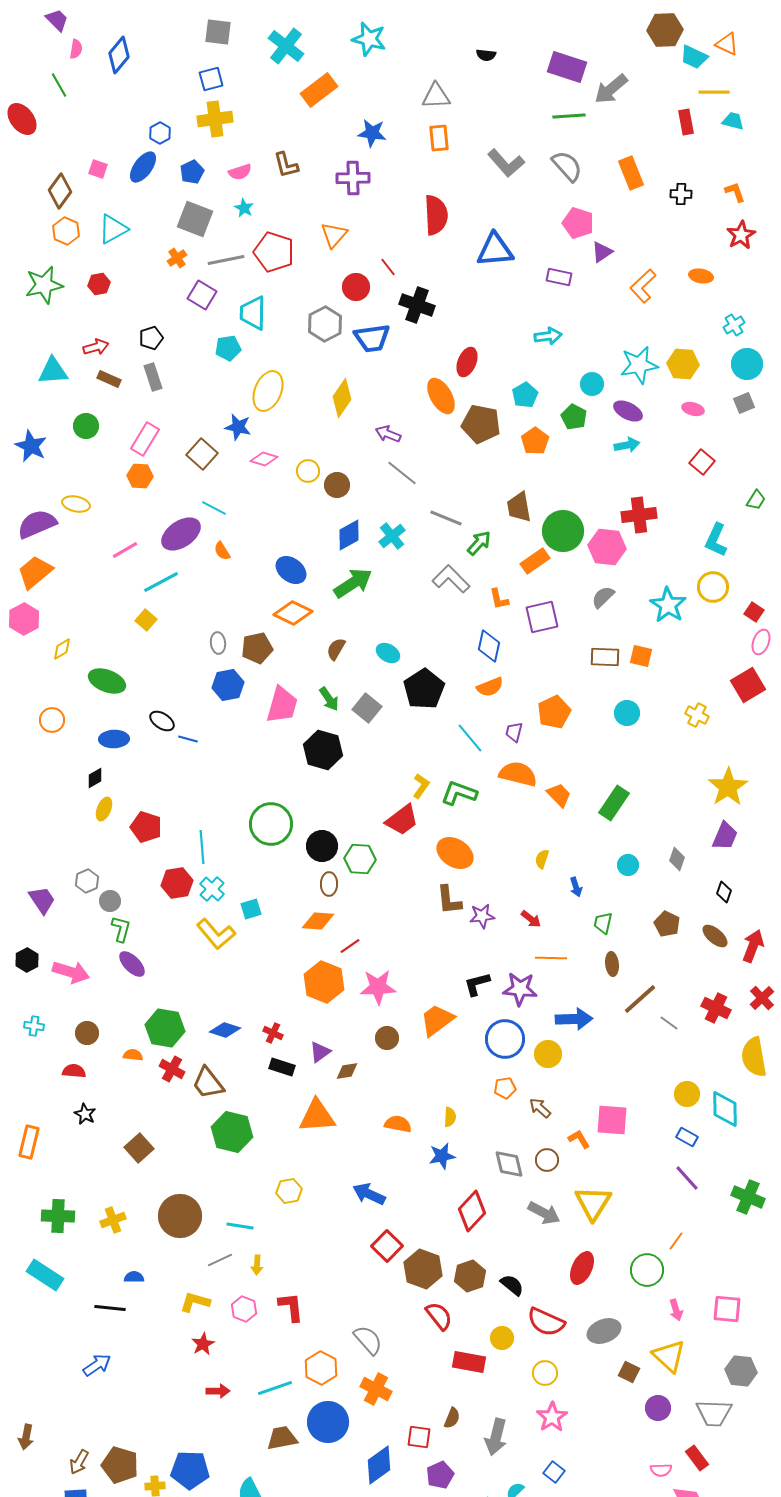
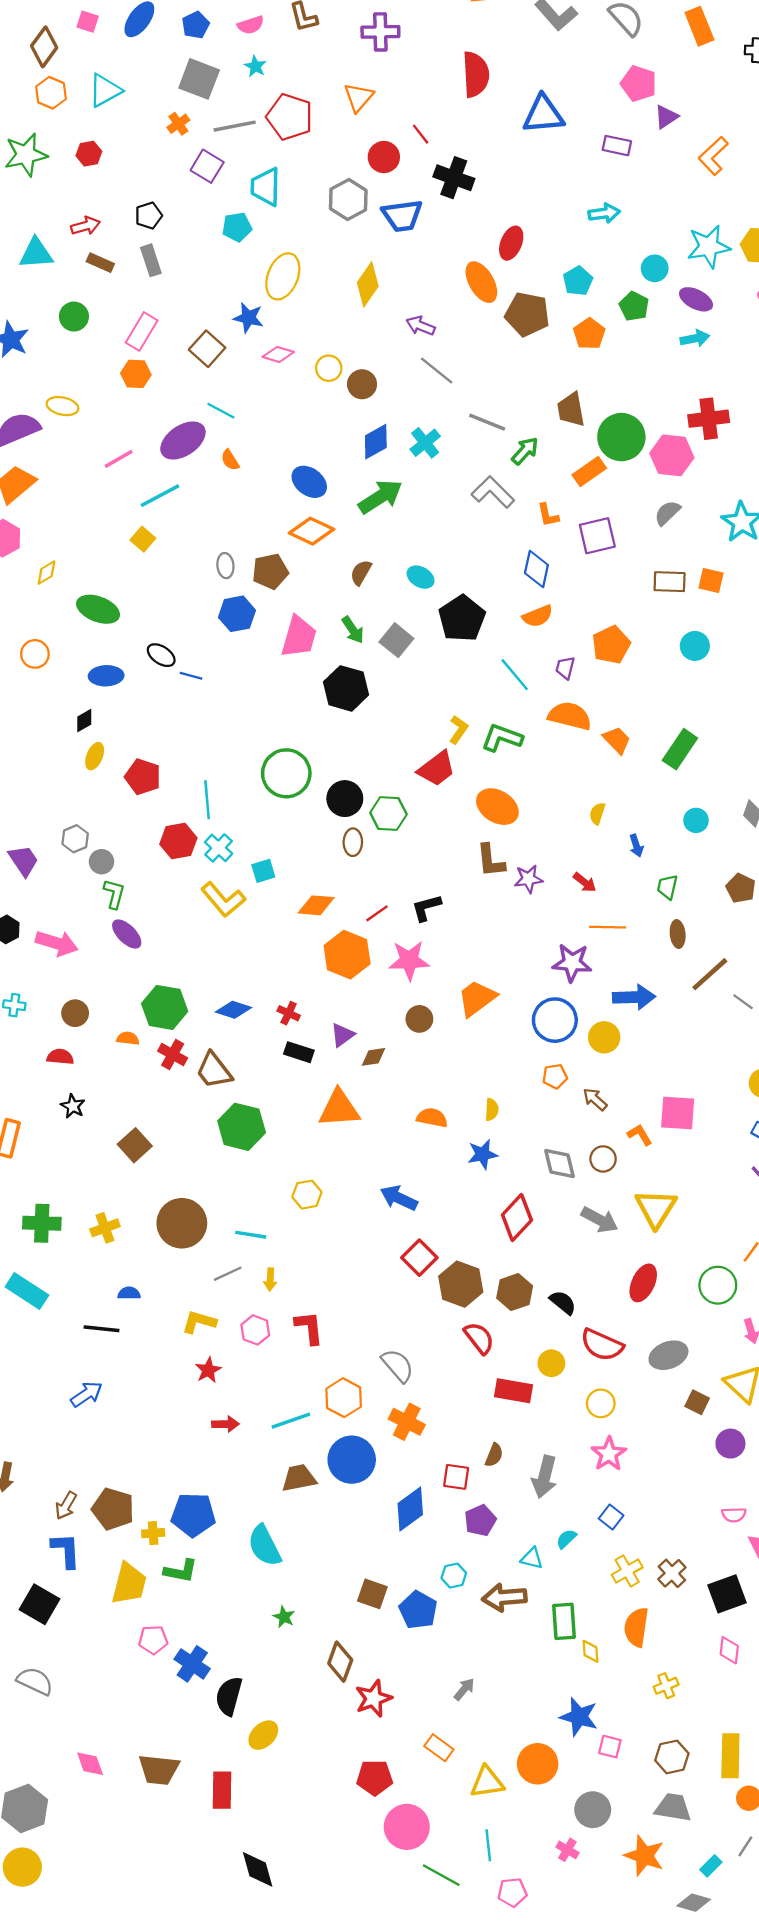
orange diamond: (318, 921) -> (316, 905), moved
black L-shape: (477, 984) -> (426, 908), moved

